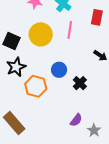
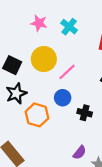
pink line: (70, 30) -> (67, 72), moved, turned 36
black cross: (80, 83) -> (85, 113), turned -32

